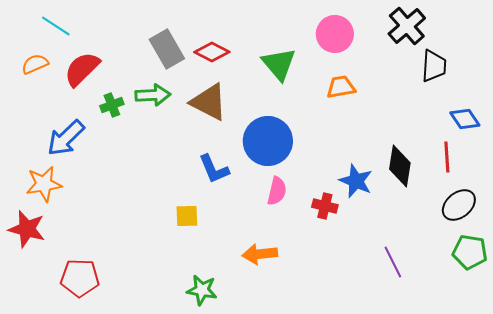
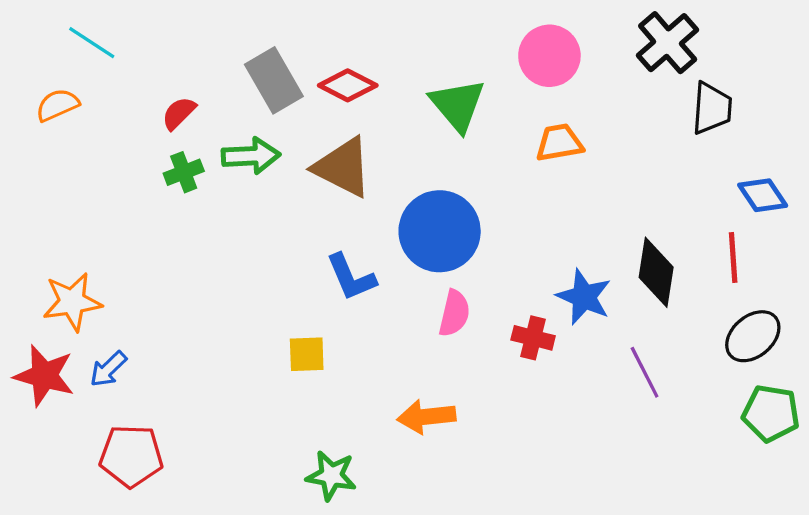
red semicircle: (82, 69) -> (179, 113), moved, size x0.6
blue arrow: (66, 138) -> (108, 369), moved, size x0.6
purple line: (393, 262) -> (645, 372), moved

